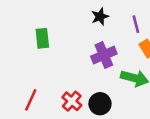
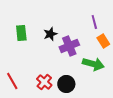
black star: (100, 17) -> (50, 34), moved
red line: (31, 100) -> (12, 81), turned -54

